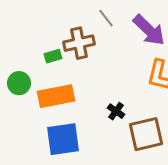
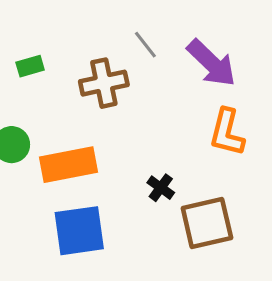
green rectangle: (53, 56) -> (30, 66), moved

